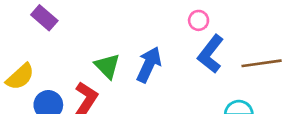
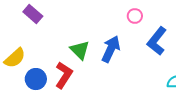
pink circle: (199, 20) -> (135, 16), moved

